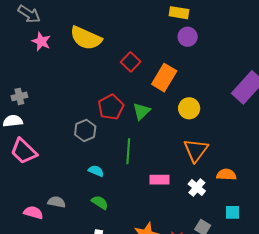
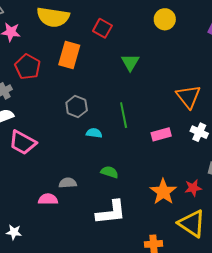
orange rectangle: (164, 78) -> (69, 55), moved
red pentagon: (111, 107) -> (28, 67), moved
yellow circle: (189, 108) -> (165, 19), moved
green triangle: (142, 111) -> (130, 62), moved
cyan semicircle: (96, 171) -> (94, 133), moved

